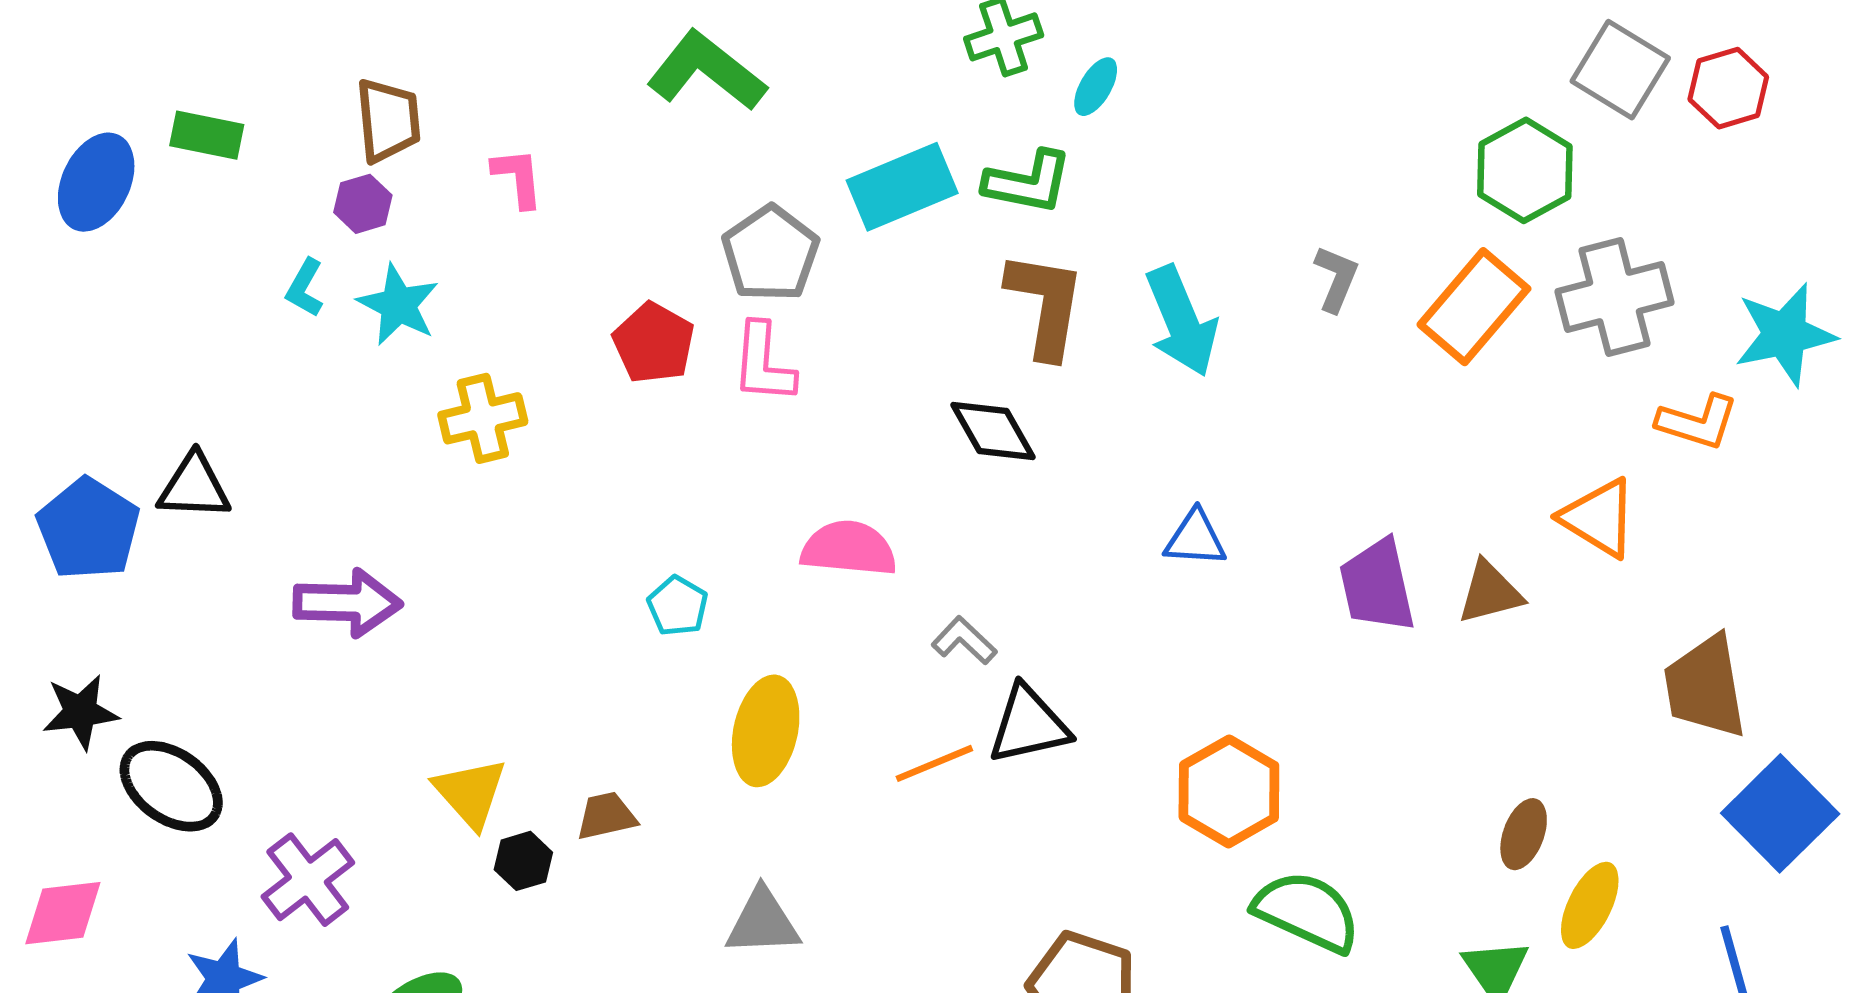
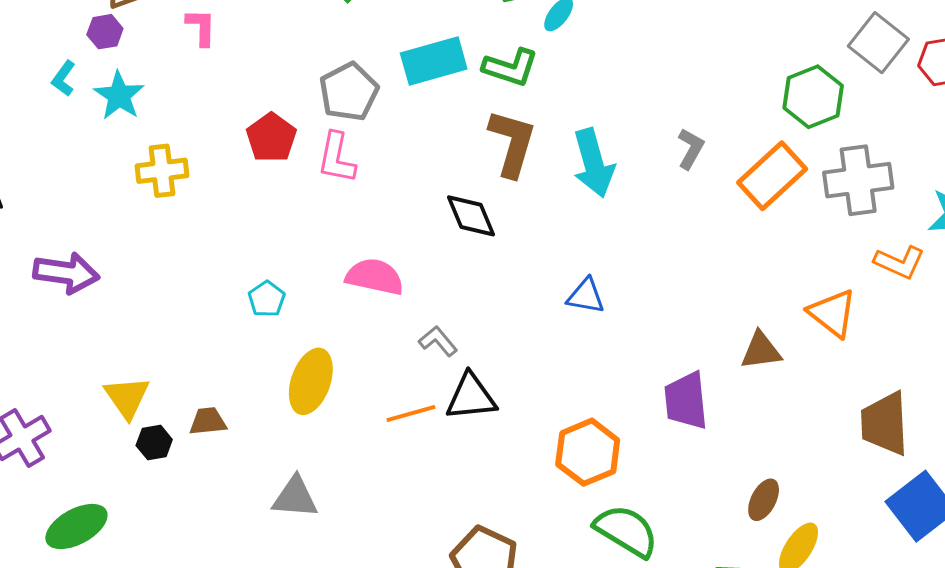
purple trapezoid: (1377, 586) -> (686, 401), moved

